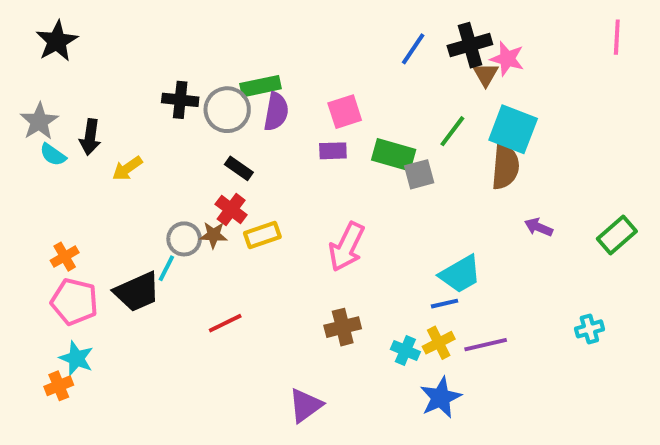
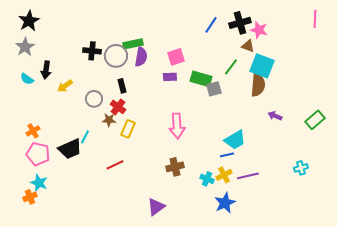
brown triangle: (486, 74) -> (248, 46), moved, turned -40
gray star: (39, 121) -> (25, 47), moved
black rectangle: (239, 168) -> (122, 86), turned 40
yellow rectangle: (262, 235) -> (128, 129), moved, turned -48
gray circle: (184, 239) -> (94, 99), moved
pink arrow: (347, 247) -> (177, 126), turned -30

